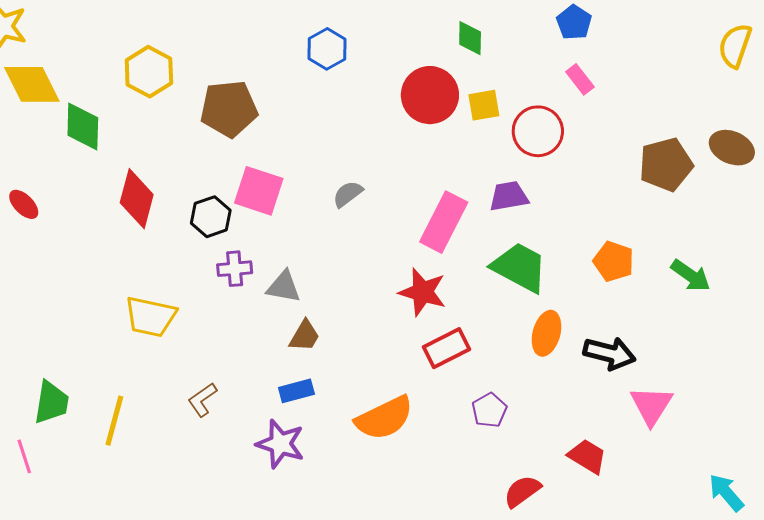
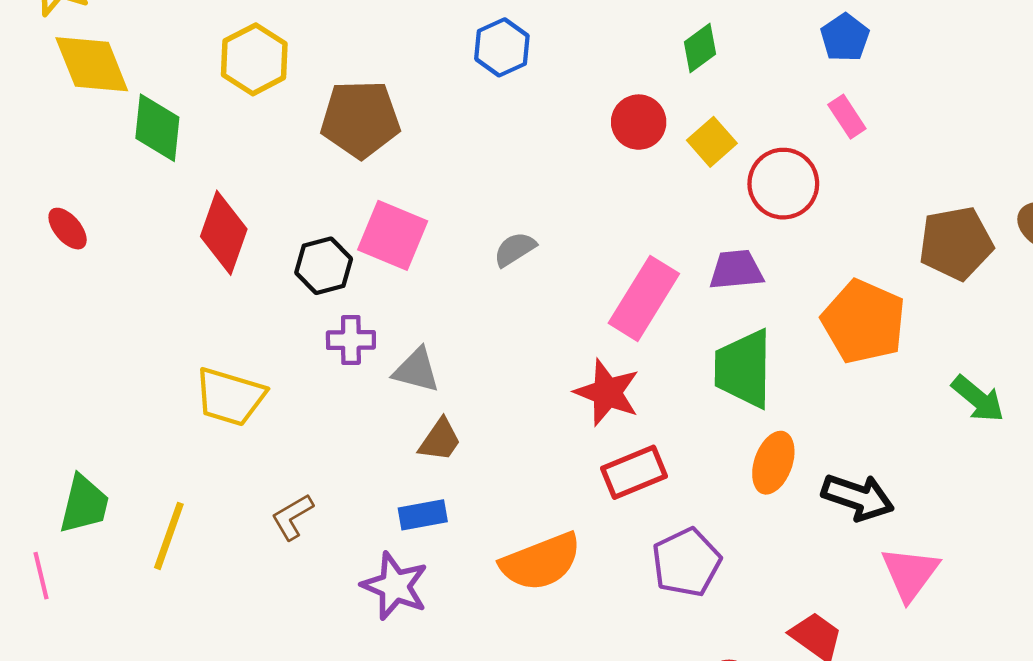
green diamond: (470, 38) -> (700, 48), turned 48
red circle: (430, 95) -> (639, 122), size x0.7
yellow square: (484, 105) -> (712, 142), turned -36
orange pentagon: (614, 261) -> (864, 322), moved, size x1.5
green trapezoid: (520, 267) -> (743, 369), turned -122
purple pentagon: (489, 410) -> (686, 562), size x1.4

